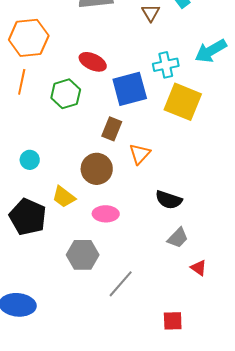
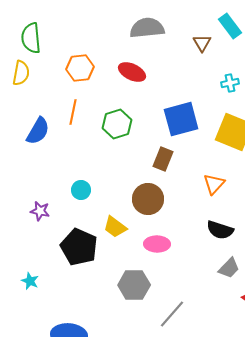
orange hexagon: (29, 38) -> (80, 68), size x0.7
red ellipse: (93, 62) -> (132, 72), moved
cyan cross: (166, 65) -> (230, 83), moved, size x0.7
orange triangle: (140, 154) -> (214, 184), moved

